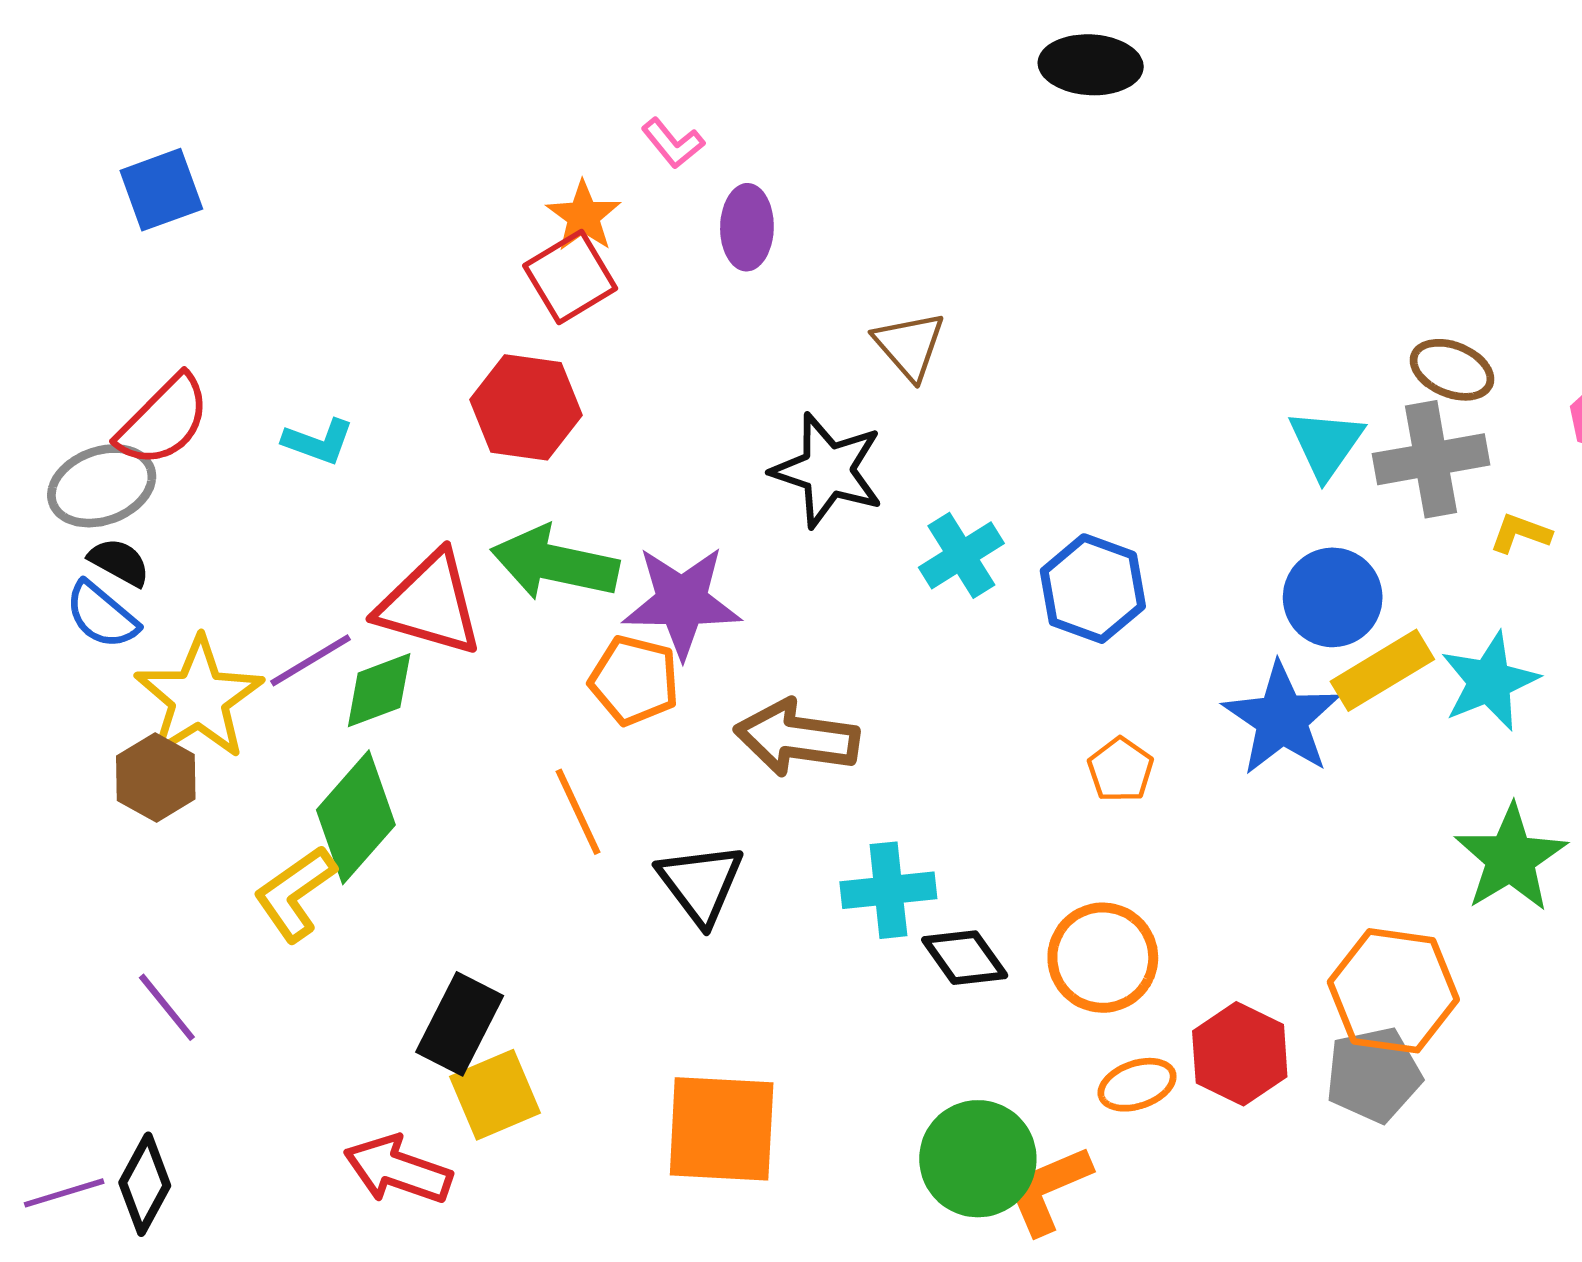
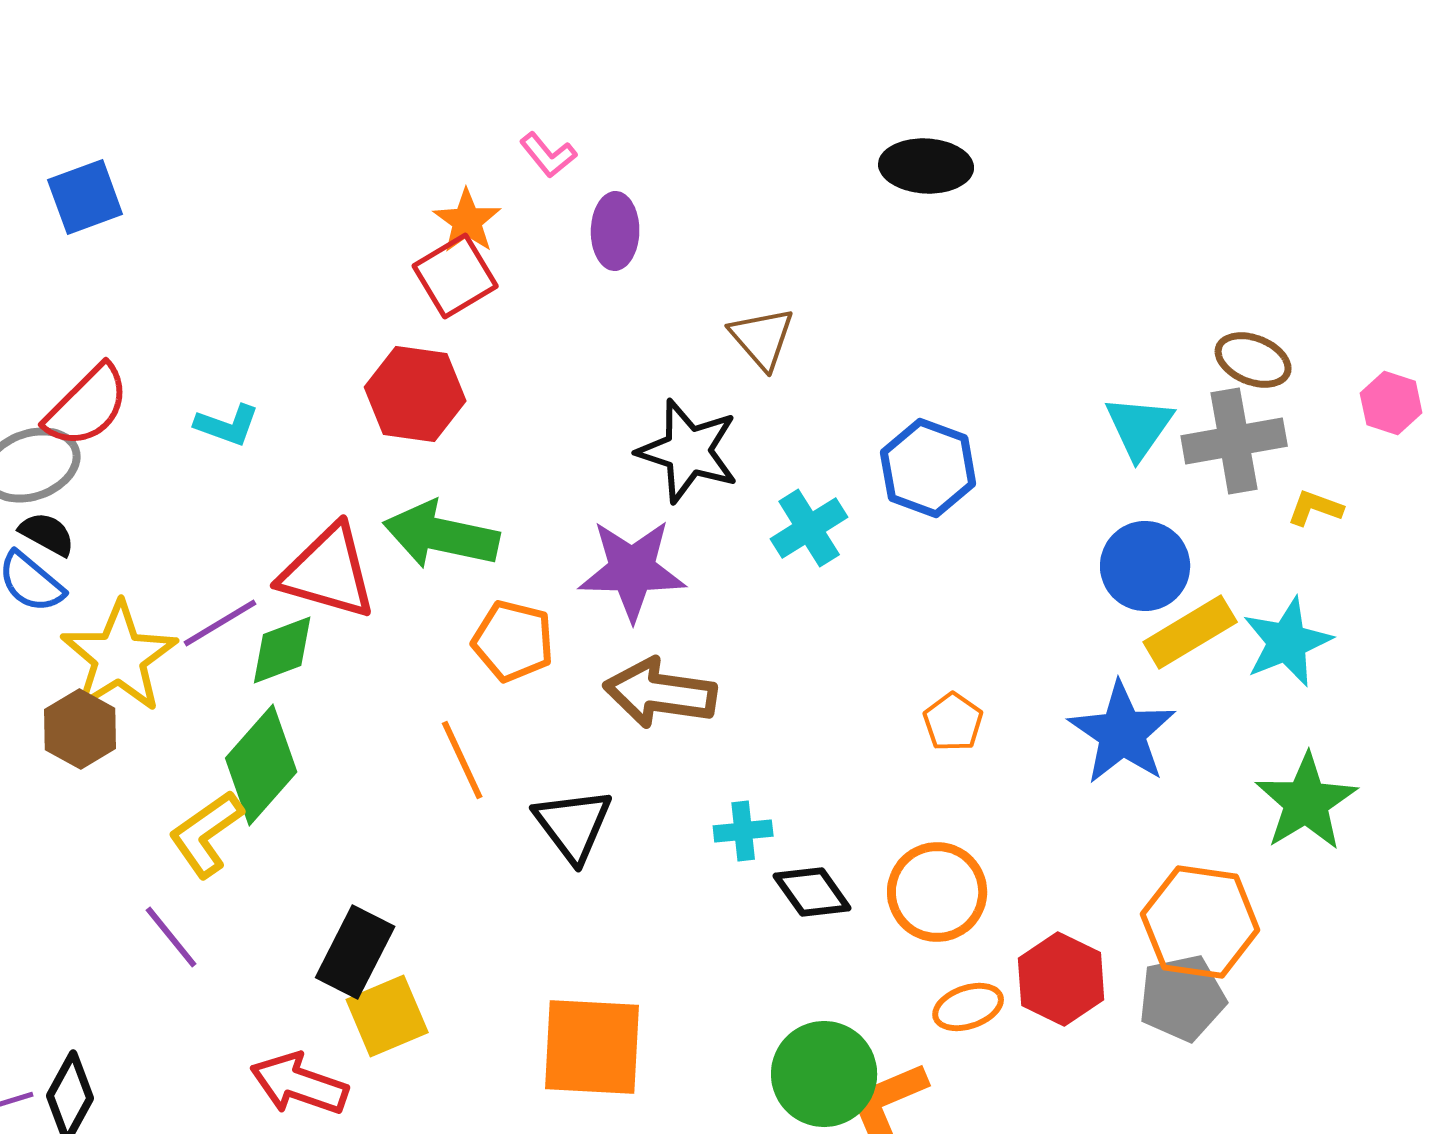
black ellipse: (1091, 65) -> (926, 166), moved
blue hexagon: (1093, 589) -> (928, 468), moved
purple star: (682, 602) -> (632, 570), moved
blue star: (1282, 719) -> (1122, 733), moved
cyan cross: (888, 890) -> (743, 831), size x0.7
purple line: (167, 1007) -> (171, 937), moved

